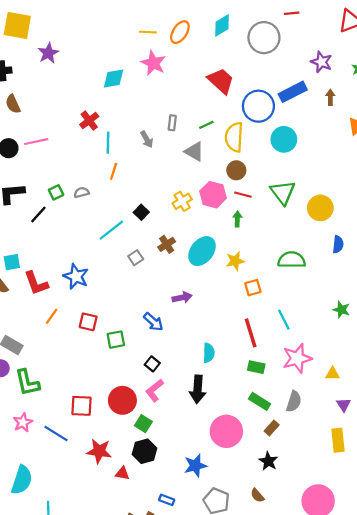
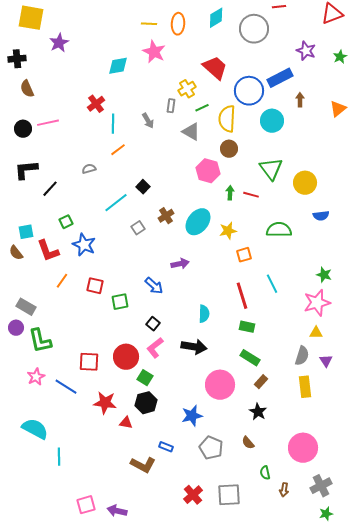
orange ellipse: (180, 32) -> (178, 24), turned -30
brown arrow: (330, 97) -> (300, 100), moved
orange line: (114, 171) -> (118, 150), turned 35
green square: (56, 192) -> (66, 222), moved
red line: (243, 195) -> (251, 195), moved
yellow cross: (182, 201) -> (187, 89), moved
blue semicircle: (338, 244) -> (321, 216), turned 77
pink star: (297, 358) -> (317, 303), moved
black arrow: (198, 389) -> (194, 347), turned -85
gray semicircle: (294, 401) -> (302, 356), moved
yellow rectangle: (338, 440) -> (305, 387), moved
cyan semicircle: (22, 480) -> (35, 429), turned -80

